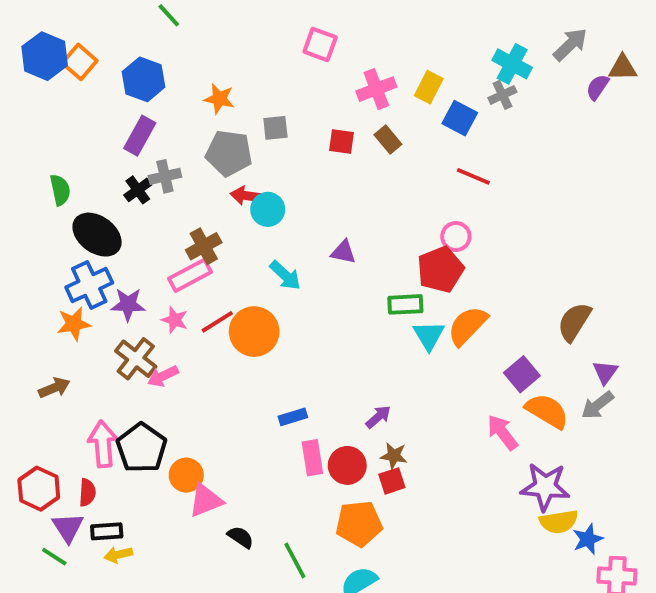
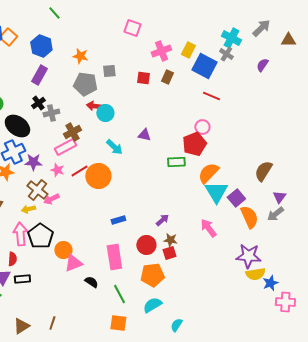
purple semicircle: (597, 87) -> (262, 65), moved
gray cross: (502, 95) -> (226, 54), turned -32
blue square: (460, 118) -> (204, 66), size x1.4
brown rectangle: (388, 140) -> (167, 77), turned 64
gray cross: (165, 176) -> (51, 113), moved
cyan triangle: (429, 335) -> (216, 192), moved, size x1.4
orange semicircle: (547, 411) -> (249, 217), turned 35
pink arrow: (502, 432) -> (208, 228), moved
pink rectangle: (312, 458) -> (114, 257), moved, size x1.4
yellow arrow: (118, 555) -> (28, 209), moved

